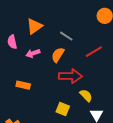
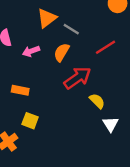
orange triangle: (34, 26) -> (47, 18), moved
red arrow: (70, 76) -> (78, 78), turned -35
yellow square: (63, 109) -> (30, 121), moved

